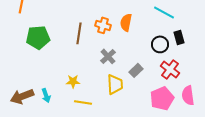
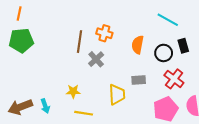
orange semicircle: (126, 22) -> (138, 45), moved
green pentagon: (38, 37) -> (21, 41), moved
gray cross: (108, 56) -> (96, 59), moved
gray rectangle: (136, 70) -> (139, 80), turned 40

